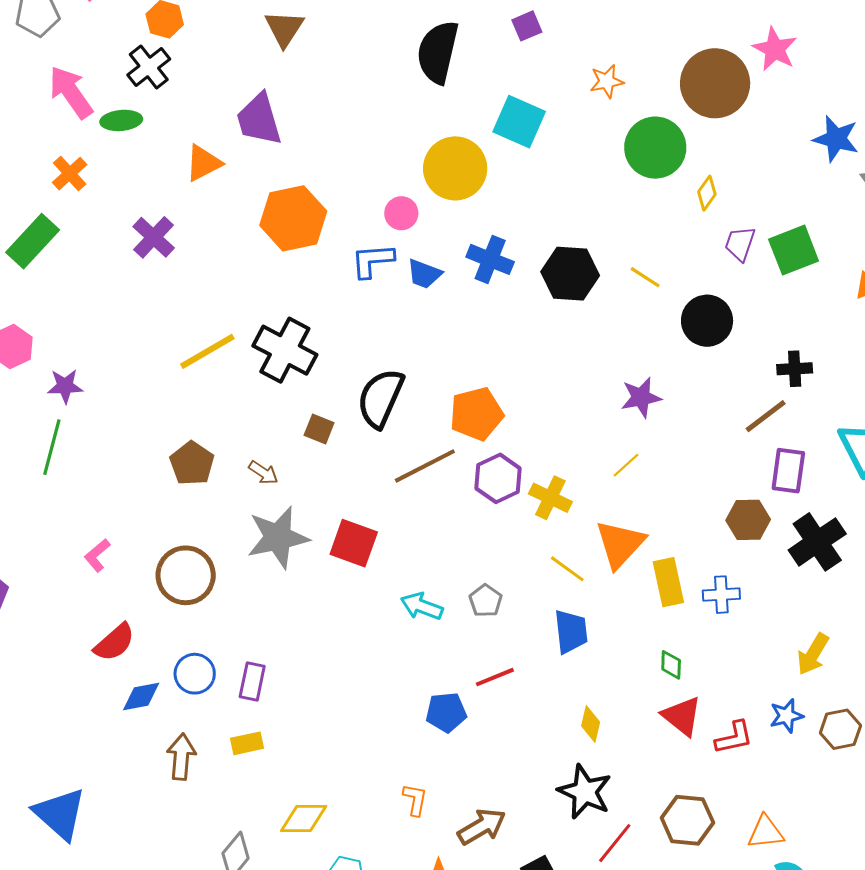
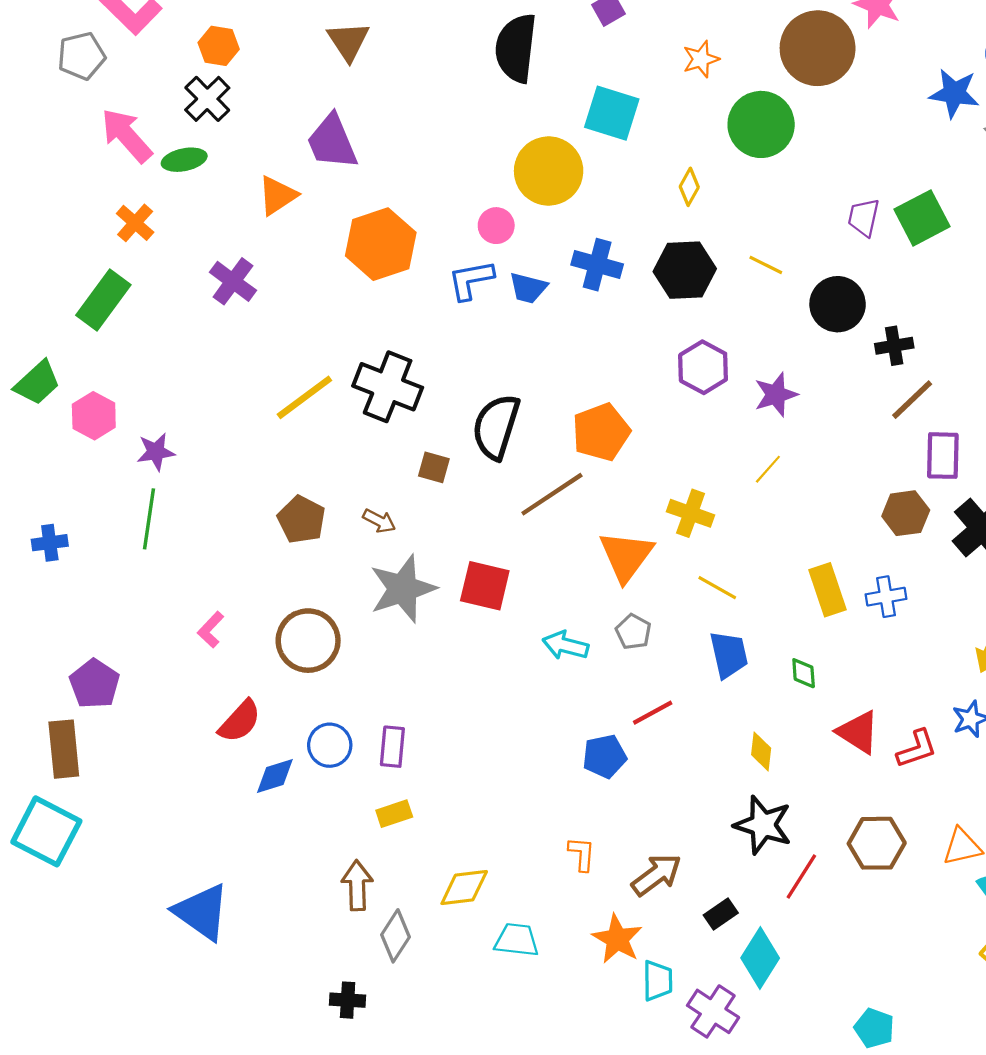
yellow diamond: (707, 193) -> (689, 187), moved
black cross: (795, 369) -> (894, 346), moved
purple hexagon: (498, 478) -> (703, 367), moved
orange triangle: (620, 544) -> (626, 556), moved
green diamond: (671, 665) -> (804, 673), moved
brown arrow: (181, 757) -> (357, 885), moved

